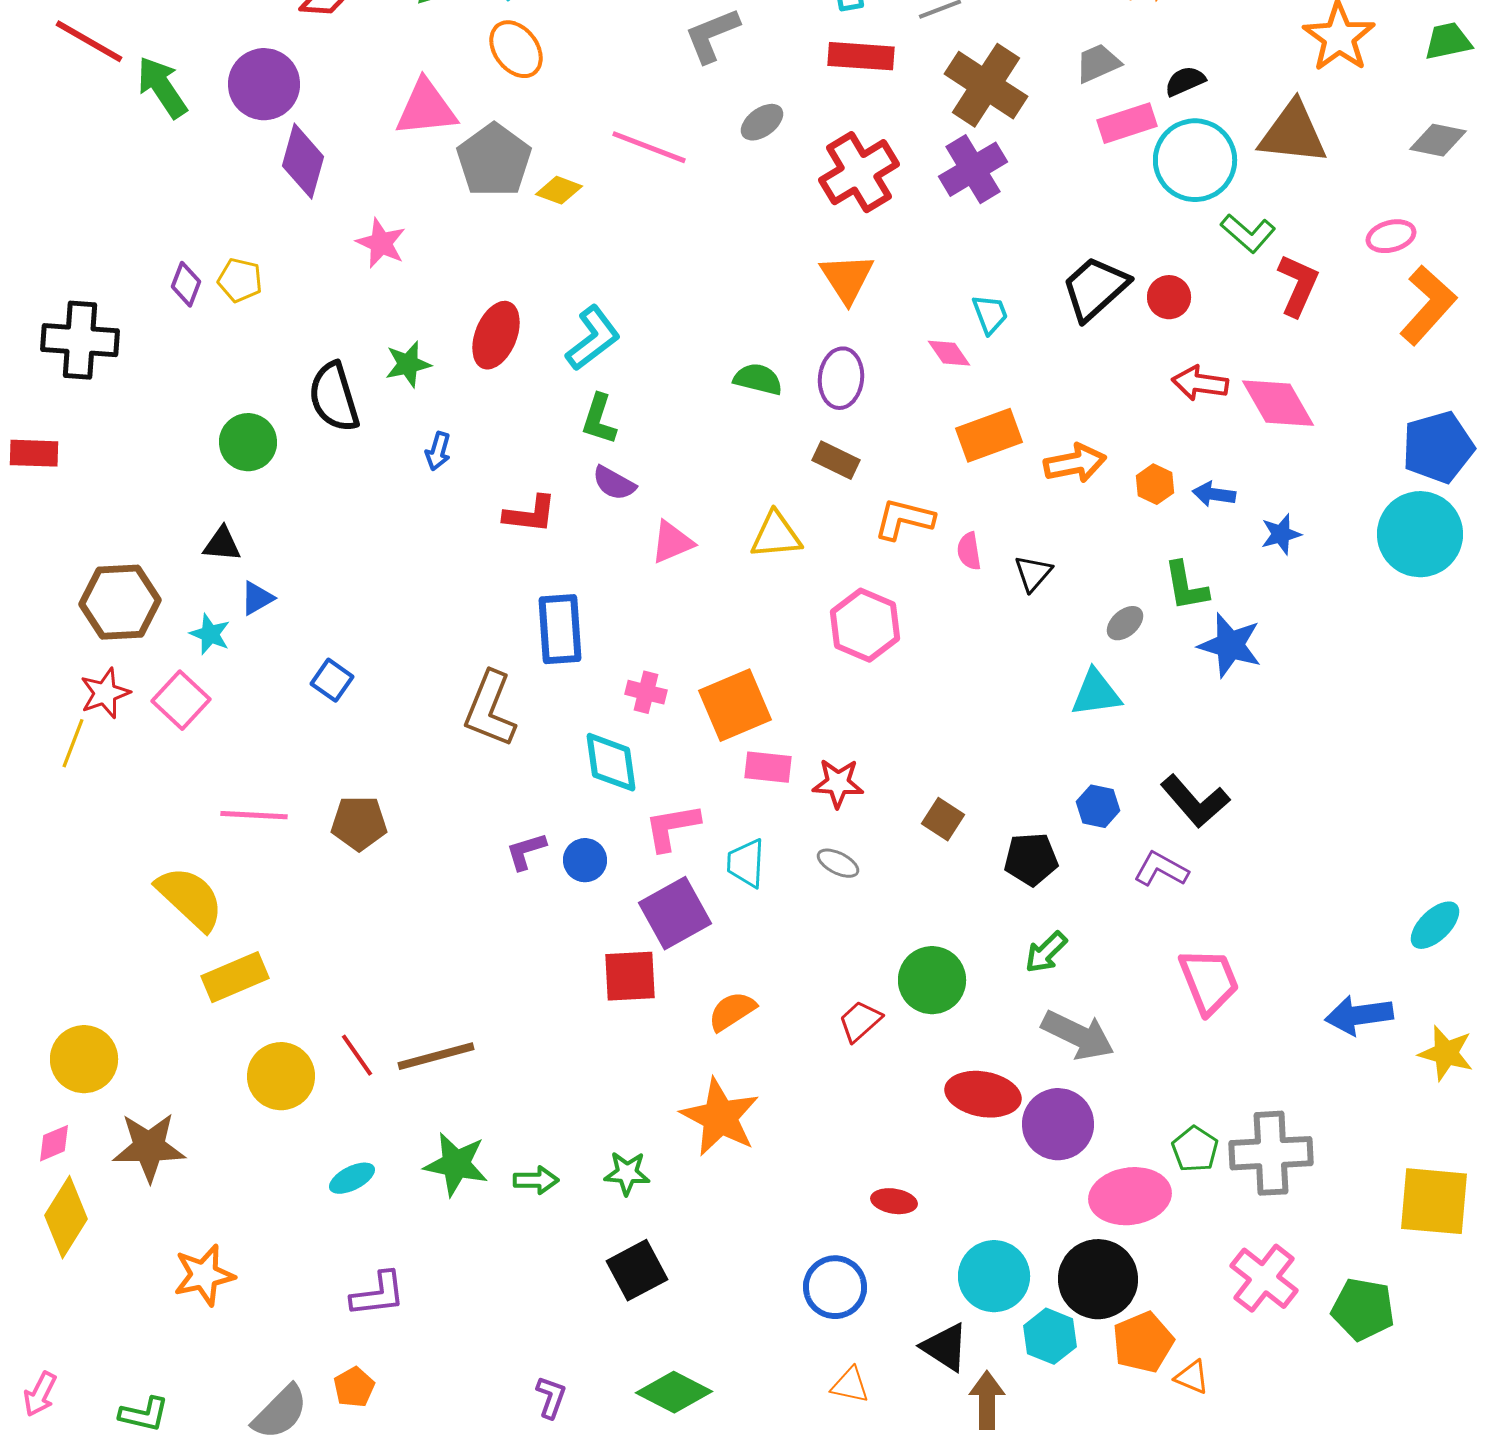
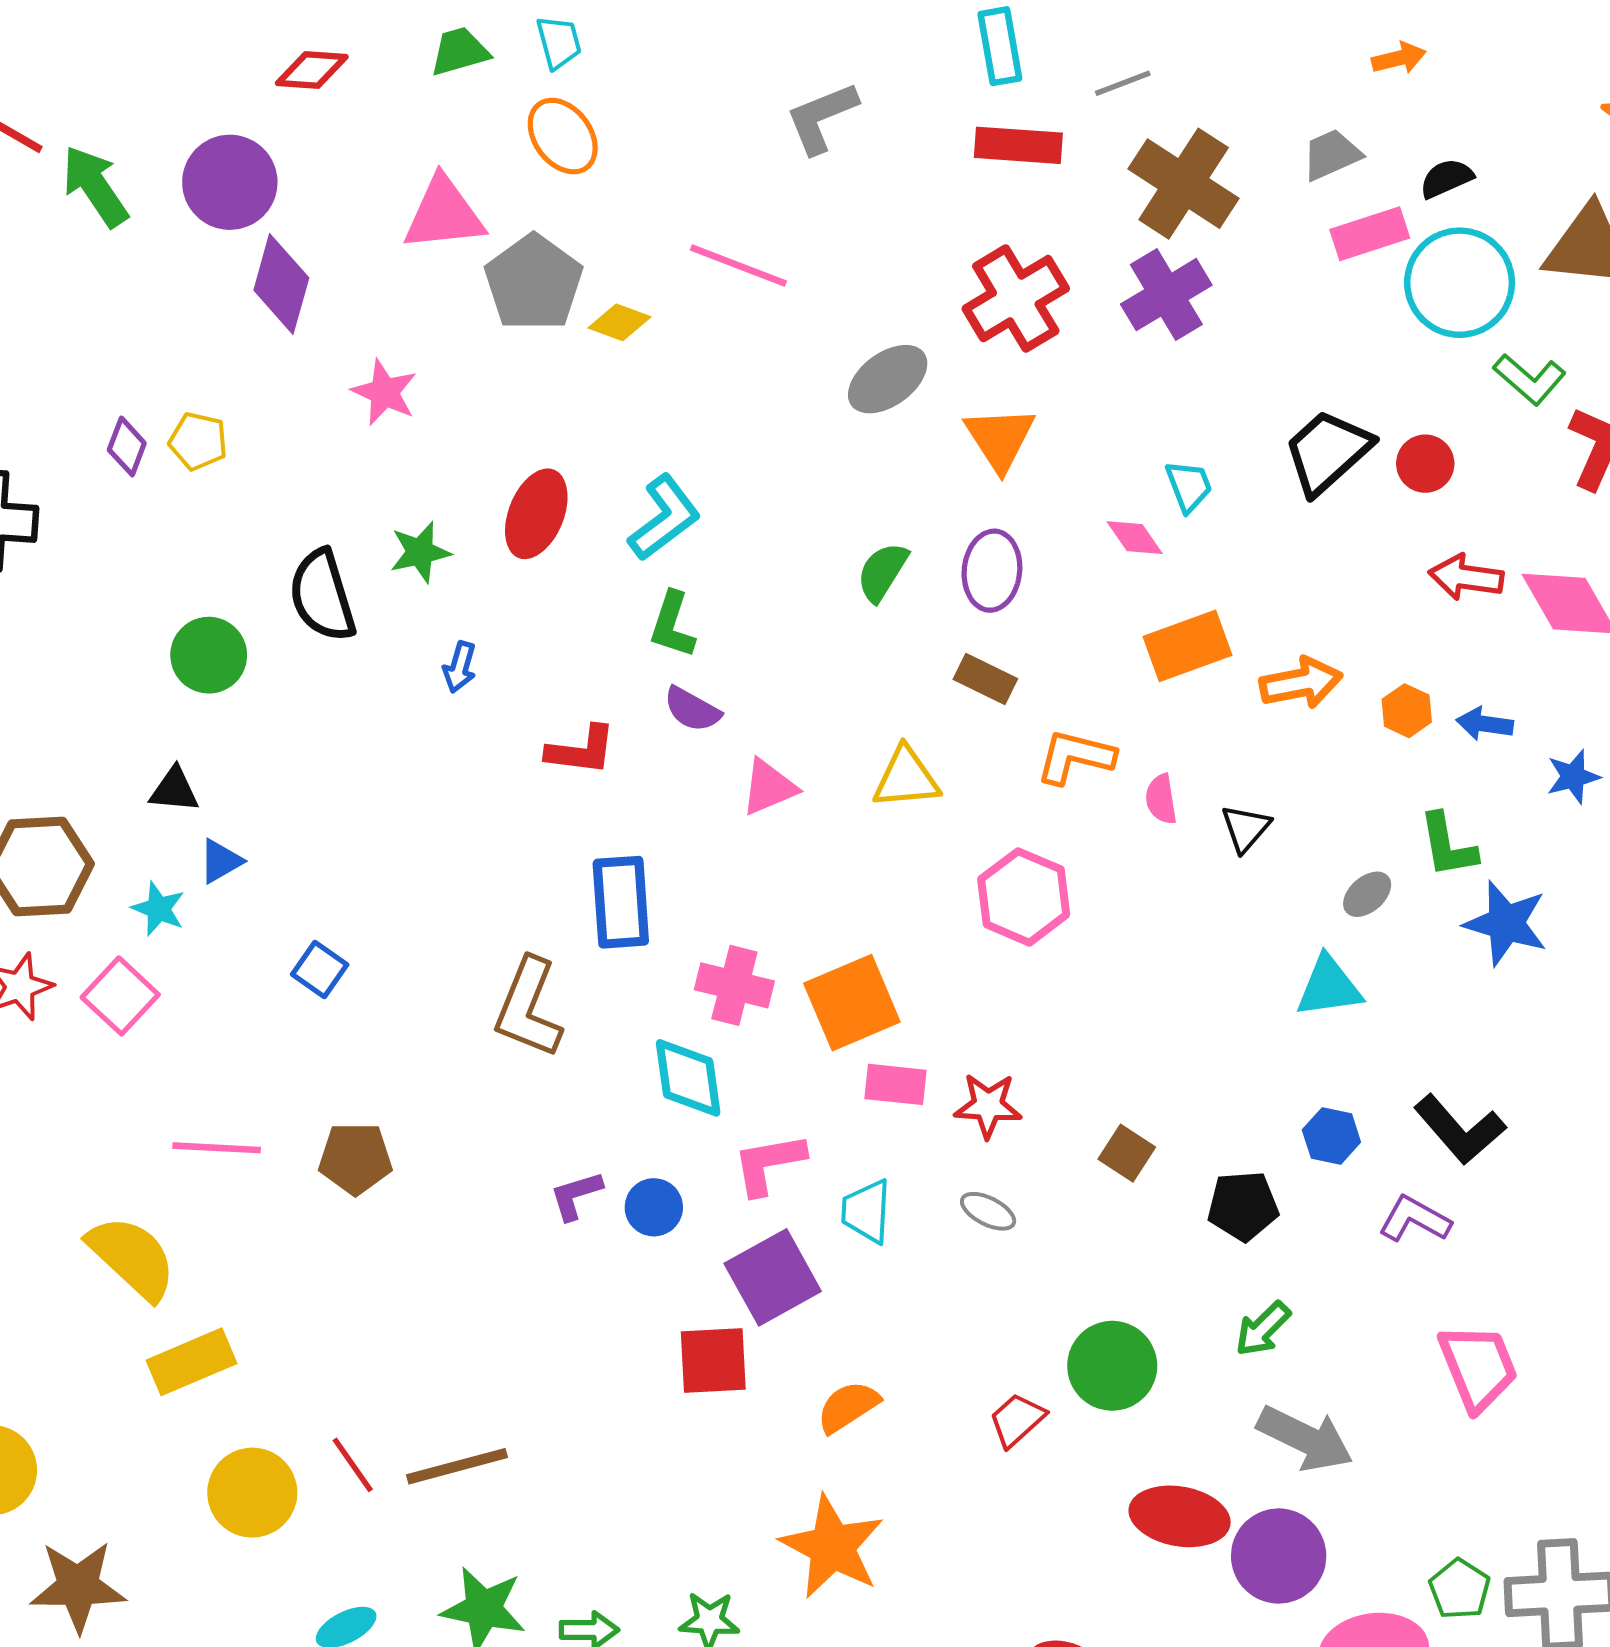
gray ellipse: (762, 122) -> (888, 379), moved, size x1.4
green semicircle: (758, 379) -> (882, 572), turned -72
pink cross: (646, 692) -> (734, 985), size x1.4

